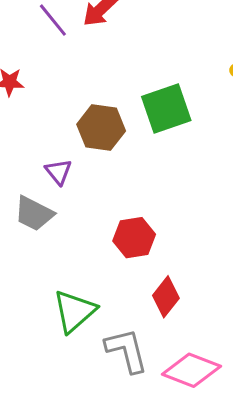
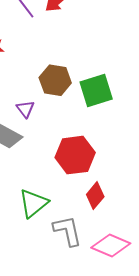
green square: (166, 109) -> (96, 91), moved
red hexagon: (134, 238) -> (75, 155), size x1.4

